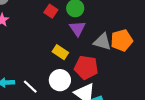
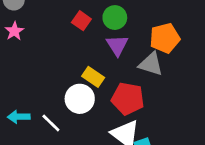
orange pentagon: (122, 40) -> (165, 38), moved
white circle: (60, 80) -> (80, 99), moved

